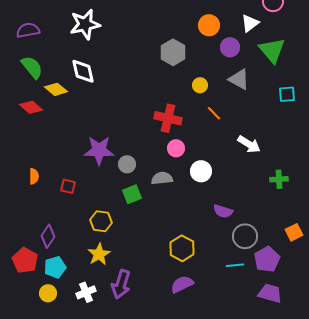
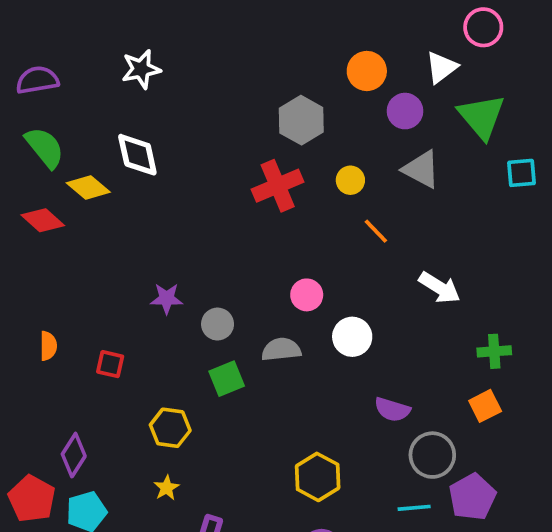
white star: (85, 24) -> (141, 69), size x0.7
cyan square: (287, 94) -> (522, 173), moved
red cross: (168, 118) -> (278, 186), moved, turned -36
purple star: (99, 150) -> (167, 299), size x0.6
orange square: (294, 232) -> (485, 406), moved
yellow star: (99, 254) -> (167, 488), size x0.6

